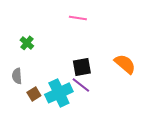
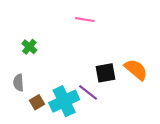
black square: (82, 67) -> (105, 73), moved

